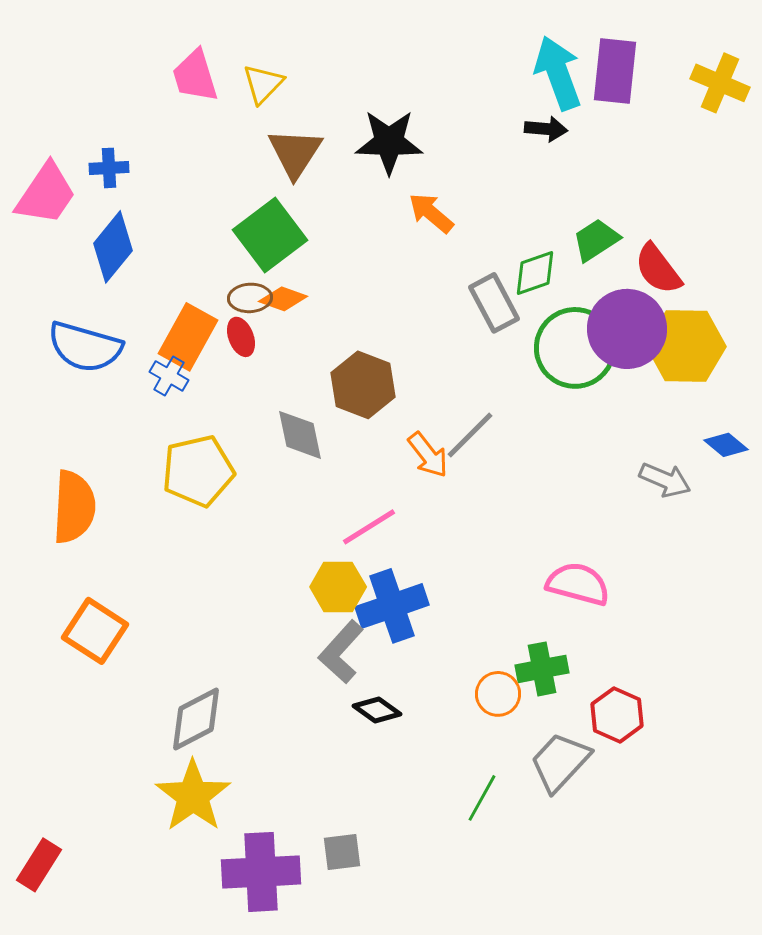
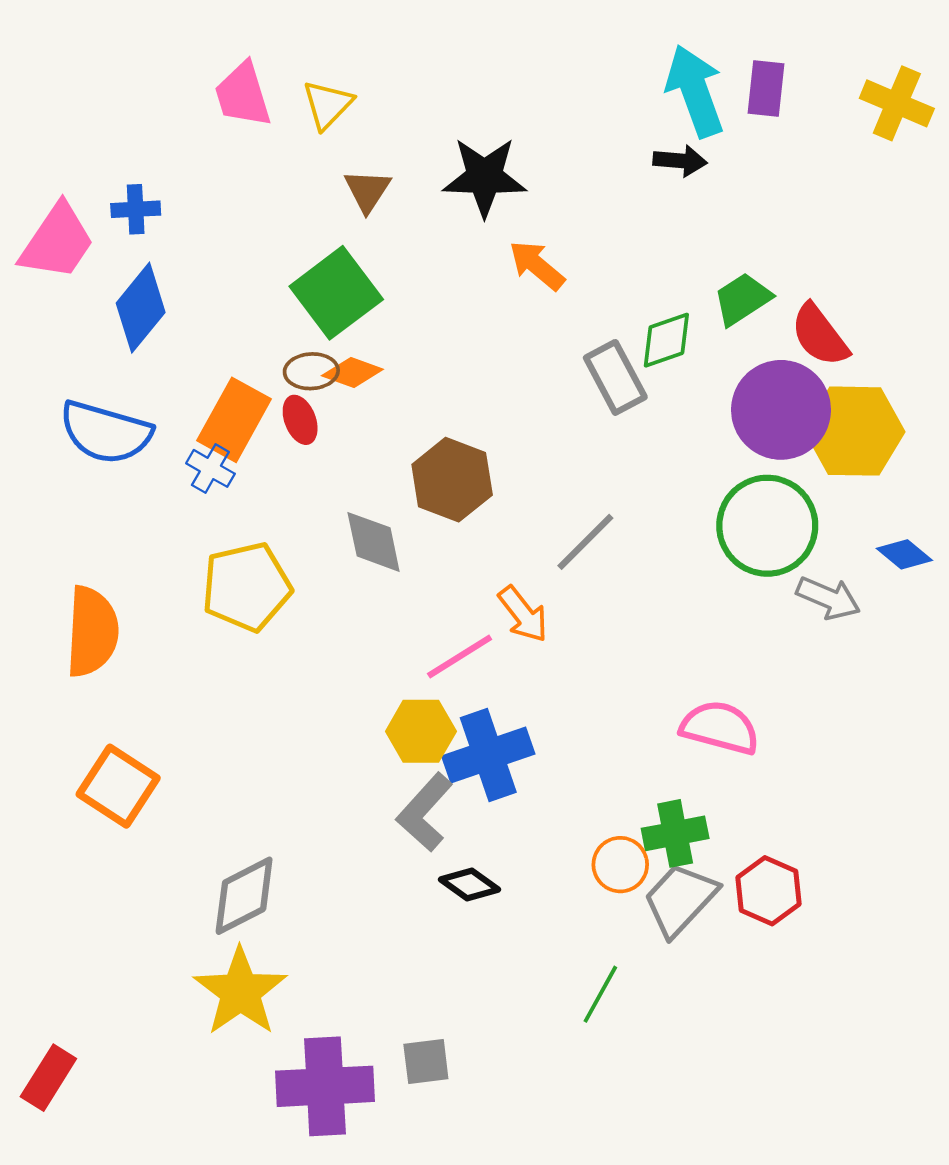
purple rectangle: (615, 71) -> (766, 88), size x0.7
brown triangle: (295, 153) -> (367, 191), size x0.7
green circle: (575, 348) -> (767, 526), moved
orange arrow: (428, 455) -> (523, 614), moved
gray trapezoid: (560, 762) -> (680, 899), moved

